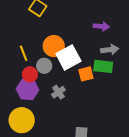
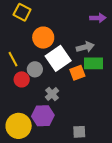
purple arrow: (101, 26) -> (98, 18), moved
orange circle: (54, 46) -> (43, 38), moved
gray arrow: (110, 50) -> (85, 47), moved
purple hexagon: (28, 89) -> (43, 116), moved

